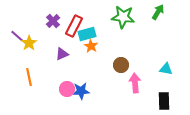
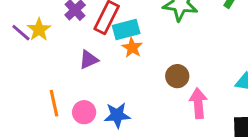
yellow star: (29, 43) -> (39, 30), moved
orange line: (29, 77) -> (54, 103), moved
pink circle: (67, 89) -> (84, 112), moved

